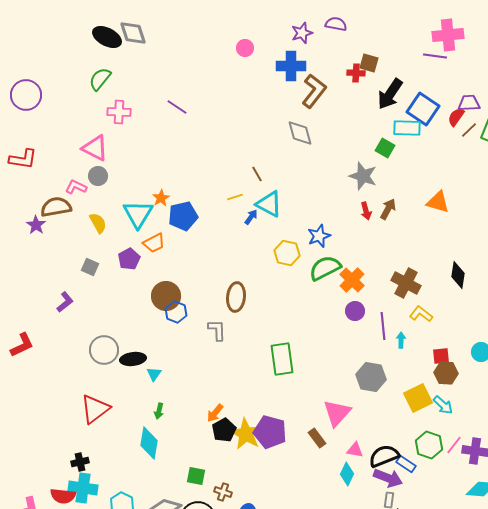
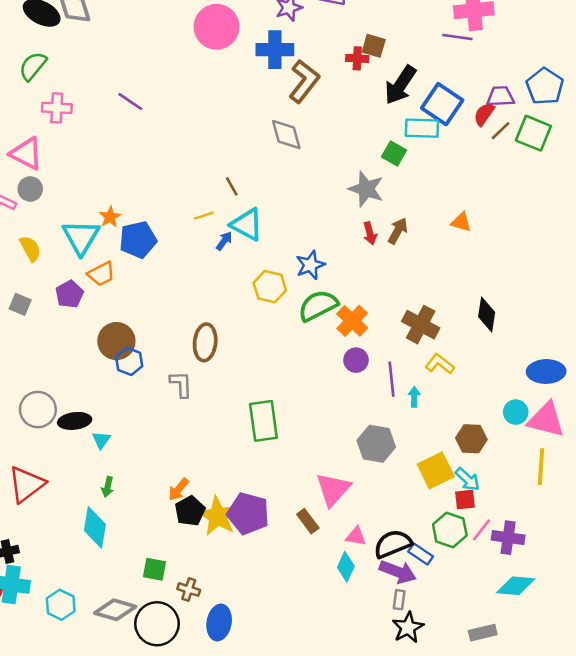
pink circle: (245, 48) -> (217, 27), size x2.0
orange triangle: (438, 202) -> (461, 222), size x0.7
red square: (441, 356) -> (465, 500), moved

